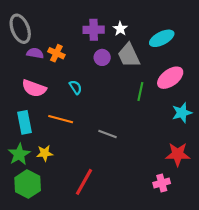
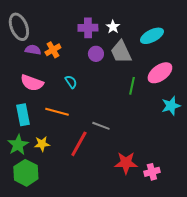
orange cross: (56, 53) -> (53, 50), turned 35
red star: (178, 154) -> (126, 163), moved
red line: (84, 182) -> (79, 144), moved

